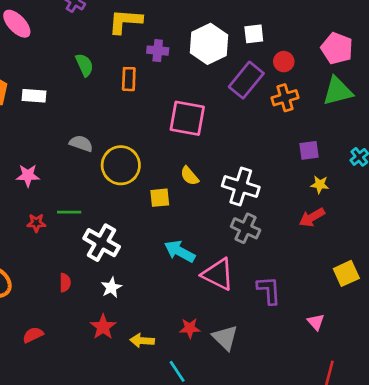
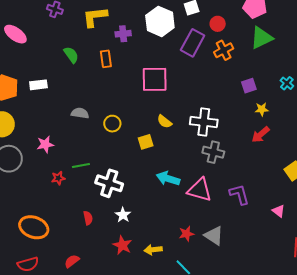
yellow circle: (121, 165) -> (112, 124), size x0.6

